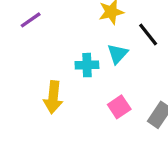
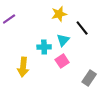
pink square: (119, 107) -> (62, 61), moved

